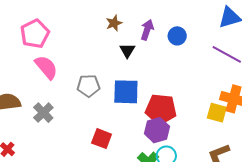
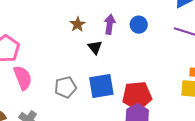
pink semicircle: (46, 67) -> (23, 78), turned 30

